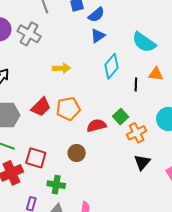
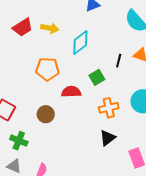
cyan diamond: (112, 66) -> (80, 42), moved
red trapezoid: (41, 107) -> (23, 27), moved
green square: (121, 117) -> (97, 77), moved

